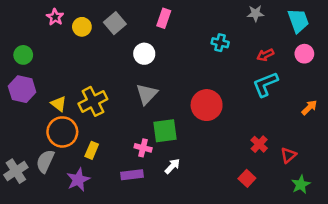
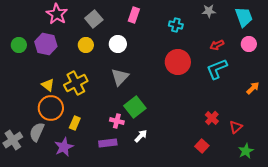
pink star: (55, 17) -> (57, 14), moved, size x1.5
yellow circle: (82, 27) -> (86, 45), moved
cyan cross: (220, 43) -> (176, 25), moved
purple hexagon: (22, 89) -> (46, 44), moved
red circle: (207, 105) -> (178, 62), moved
green square: (165, 131) -> (135, 107), turned -30

